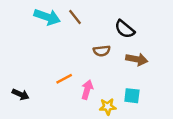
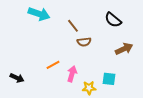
brown line: (75, 17) -> (73, 26), moved
black semicircle: (125, 29) -> (113, 20), moved
brown arrow: (137, 59) -> (124, 49), moved, turned -36

